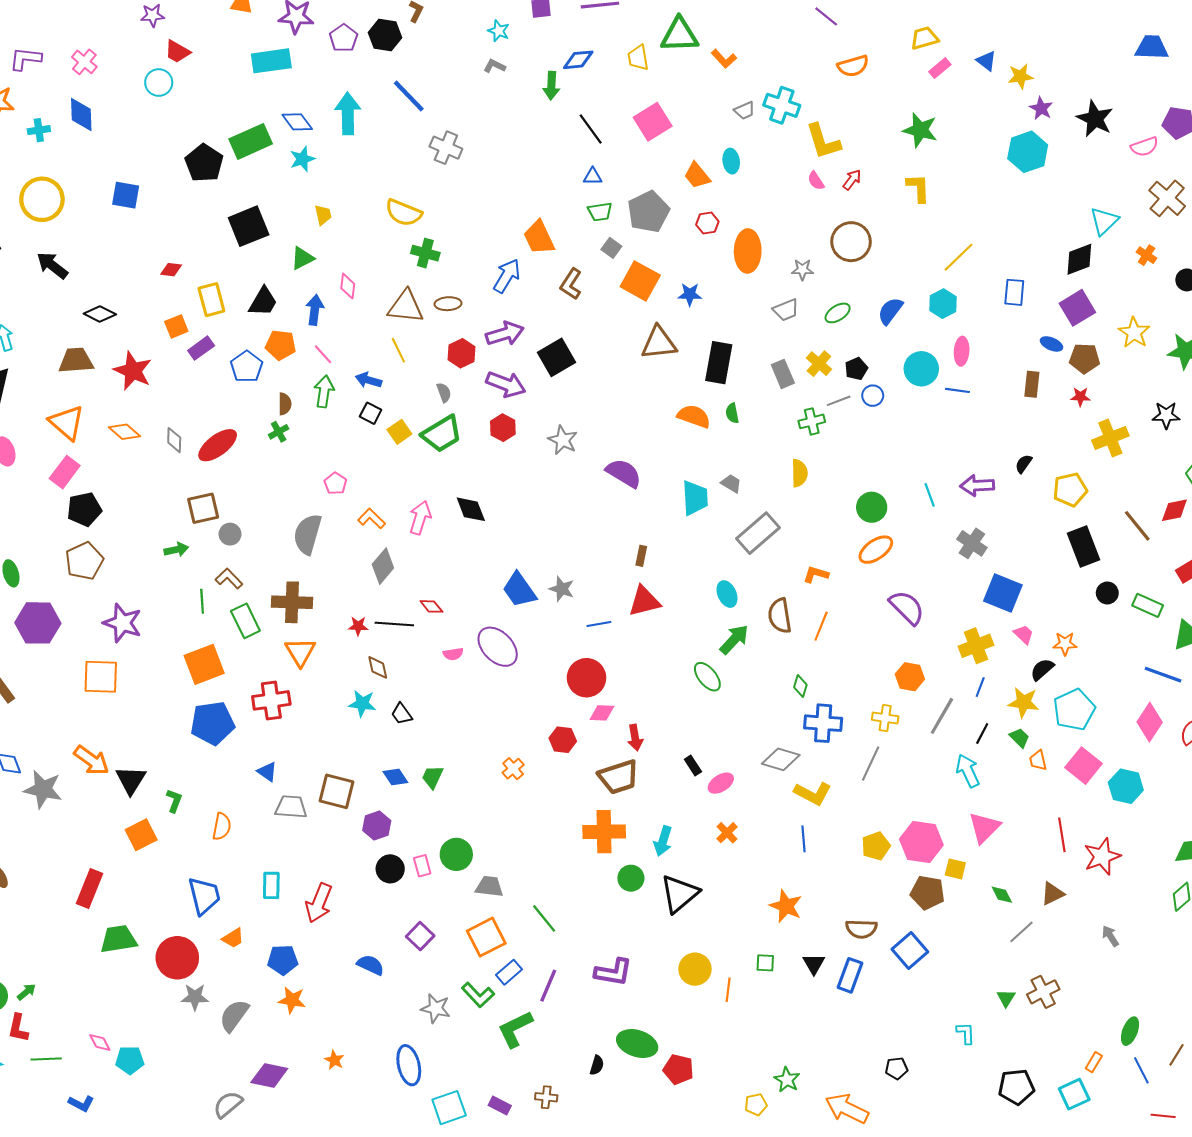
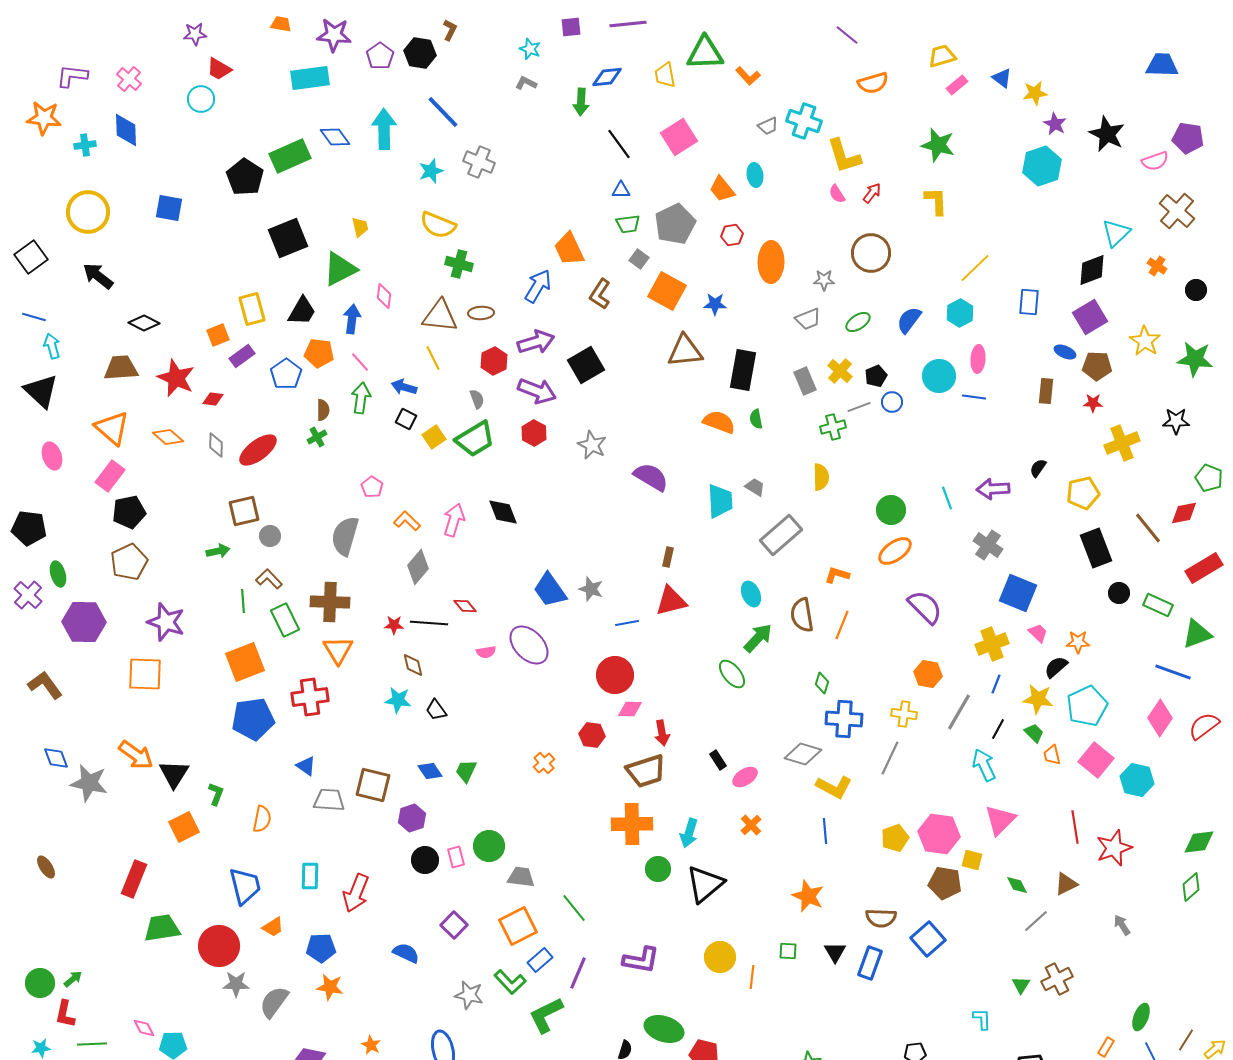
cyan star: (302, 159) -> (431, 171), moved
green triangle: (302, 258) -> (340, 269), size x1.5
red diamond: (171, 270) -> (213, 399), moved

